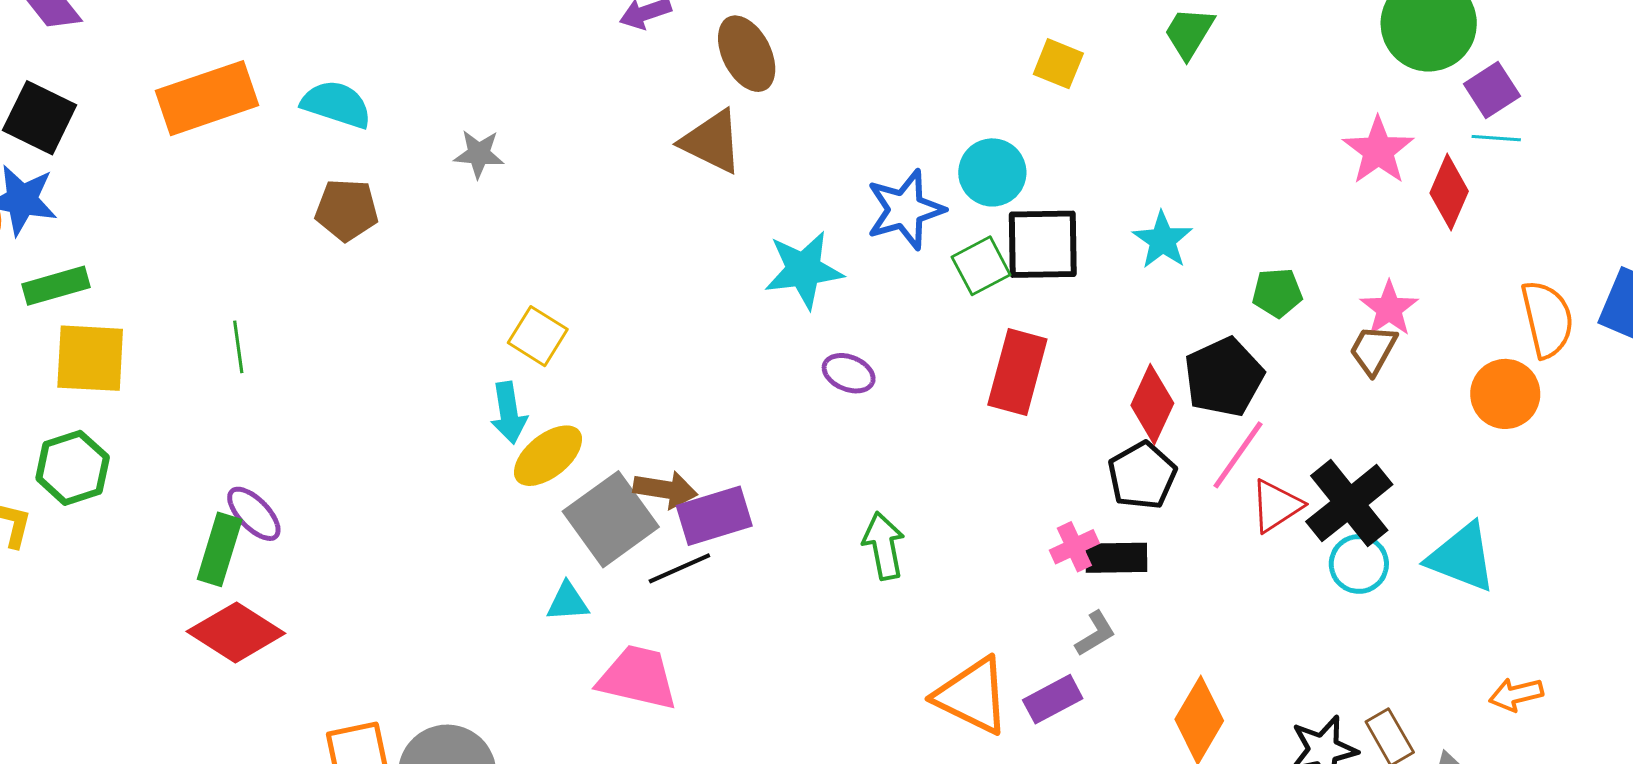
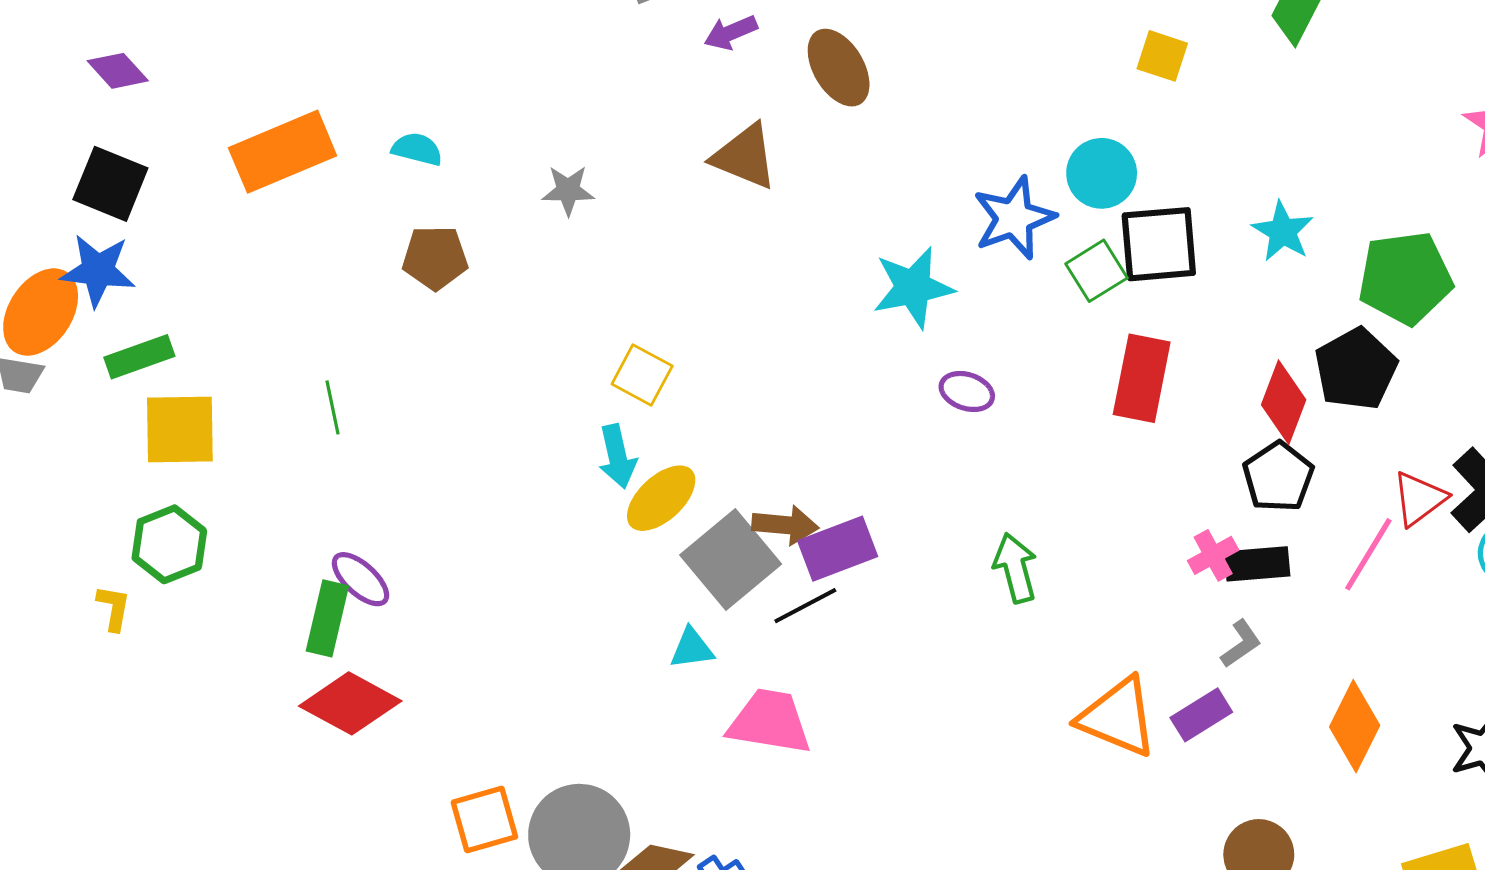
cyan semicircle: (336, 104) -> (417, 149), size x0.7
brown triangle: (712, 142) -> (745, 156), moved
green pentagon: (1277, 293) -> (1405, 278), size x1.8
pink line: (1238, 455) -> (1368, 554), moved

